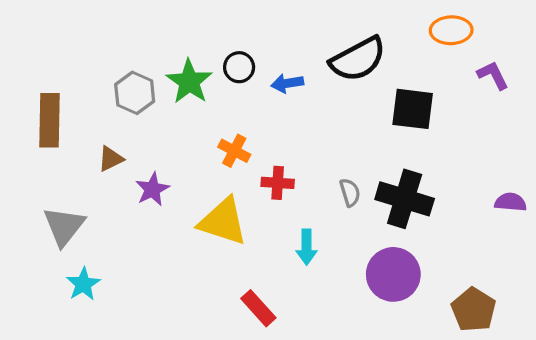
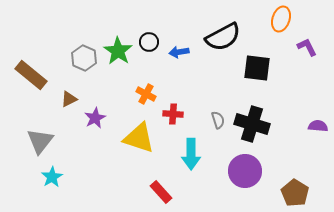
orange ellipse: (451, 30) -> (281, 19), turned -70
brown rectangle: (50, 120) -> (31, 75), turned -52
cyan arrow: (307, 247) -> (191, 154), size x1.4

